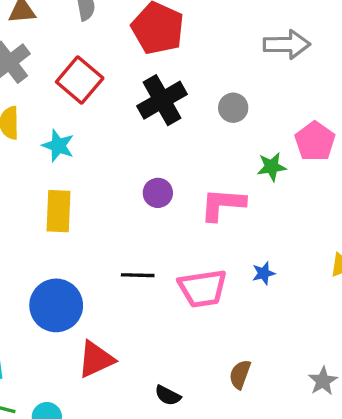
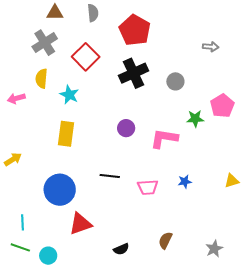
gray arrow: (287, 44) -> (211, 47), size x0.6
pink trapezoid: (203, 288) -> (148, 187), size x0.7
black semicircle: (168, 395) -> (121, 249), turned -56

